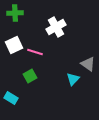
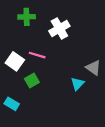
green cross: (15, 13) -> (27, 17), moved
white square: (14, 45) -> (15, 61), moved, turned -30

